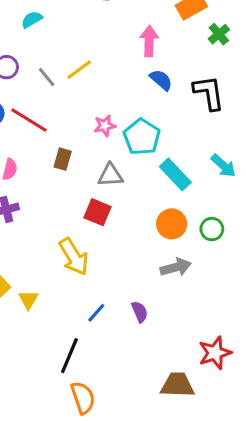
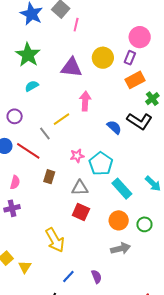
pink arrow: (149, 41) -> (85, 101), moved
gray line: (47, 77) -> (45, 134), moved
black L-shape: (209, 93) -> (139, 121), moved, turned 130
red square: (98, 212) -> (81, 212), moved

